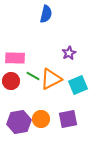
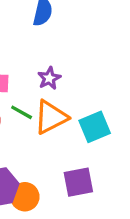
purple star: (69, 53) -> (49, 78), moved
orange circle: (41, 119) -> (25, 197), moved

